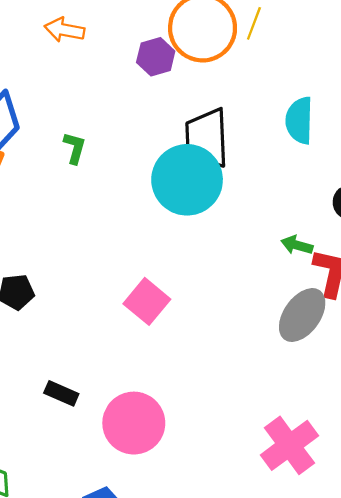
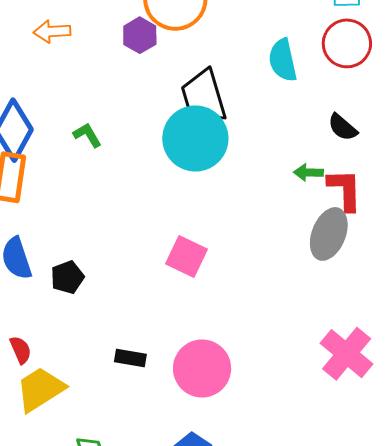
green L-shape: (75, 148) -> (87, 135), turned -32

